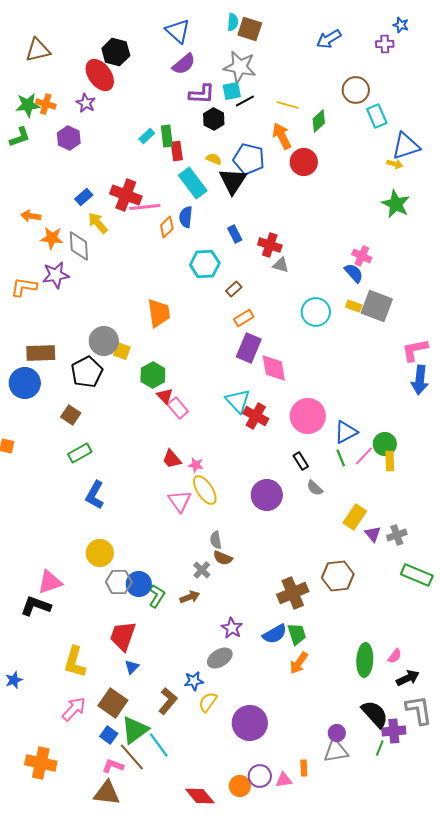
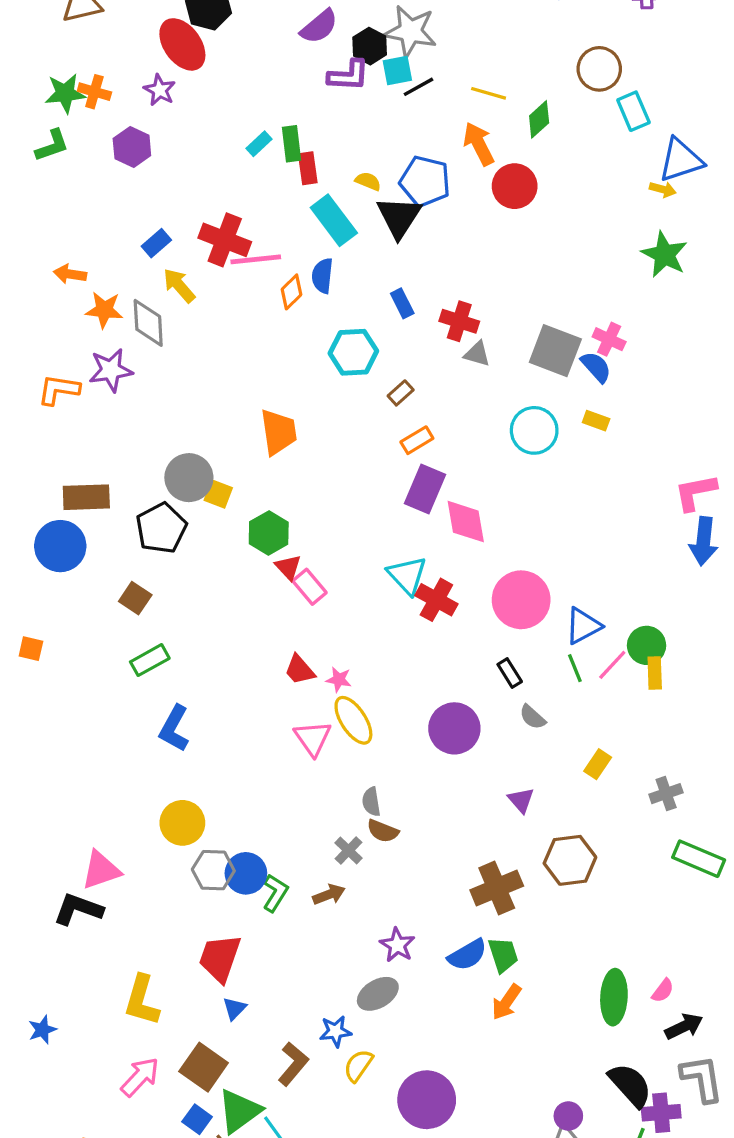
black hexagon: (214, 119) -> (370, 46), moved
gray square: (377, 306) -> (555, 351), moved
yellow rectangle: (355, 517) -> (598, 764), size x0.7
purple triangle: (373, 534) -> (521, 800), moved

